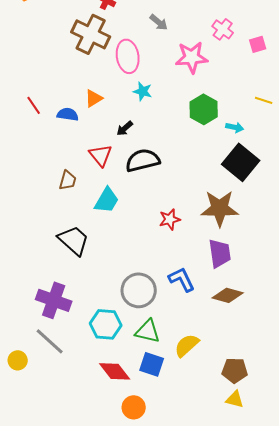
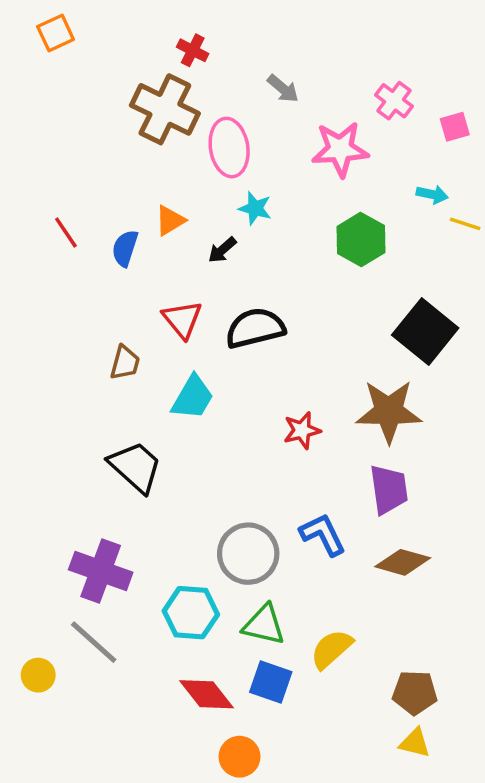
blue semicircle: (68, 114) -> (125, 248), turned -80
cyan arrow: (235, 127) -> (432, 194), moved
black arrow: (125, 128) -> (222, 250), moved

